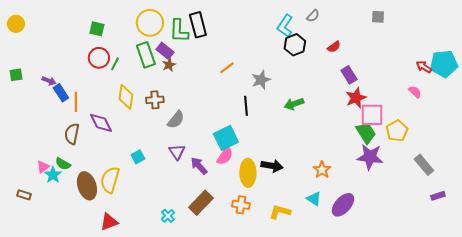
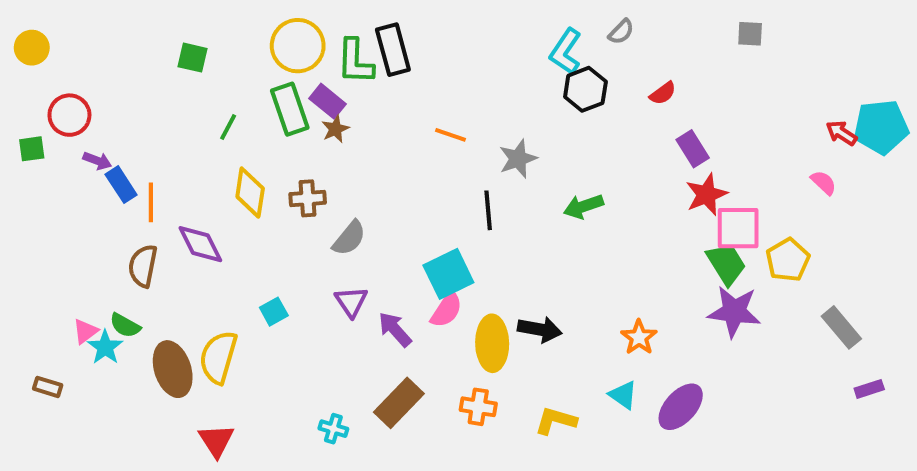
red circle: (99, 58) -> (69, 115), moved
orange line: (227, 68) -> (450, 135), turned 56
cyan cross: (168, 216) -> (333, 429), turned -32
red triangle: (109, 222) -> (216, 441), turned -42

